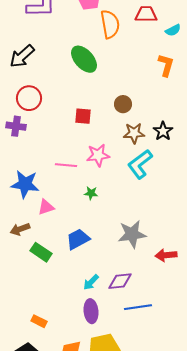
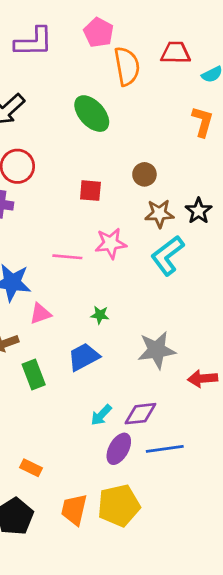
green star: (91, 193) -> (100, 315), moved
green rectangle: (41, 252) -> (34, 374), turned 35
purple ellipse: (91, 311) -> (119, 449), moved, turned 35

